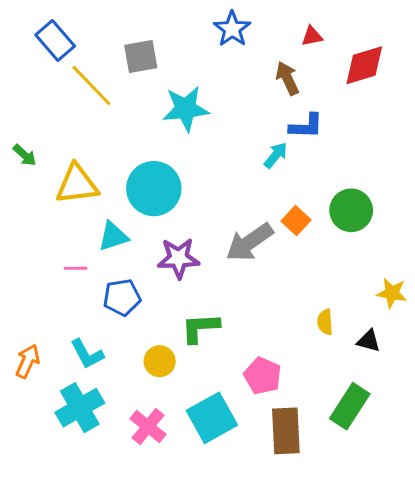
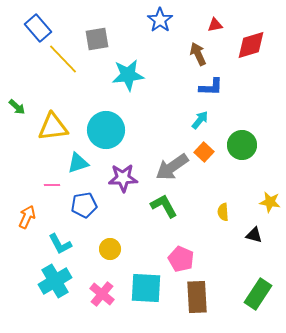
cyan arrow: (276, 155) -> (200, 120), moved
yellow semicircle: (325, 322) -> (223, 212), moved
green L-shape: (200, 328) -> (164, 206), moved, turned 64
orange arrow: (28, 361) -> (27, 217), moved
green rectangle: (350, 406) -> (258, 294), moved
cyan square: (212, 418) -> (146, 288), turned 32

